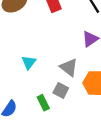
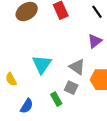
cyan triangle: (29, 62) -> (42, 64), size x1.5

